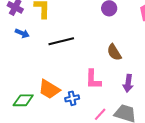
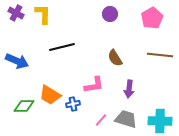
blue arrow: (22, 33) -> (17, 61), moved, size x1.6
pink L-shape: (93, 79) -> (94, 85), turned -100

